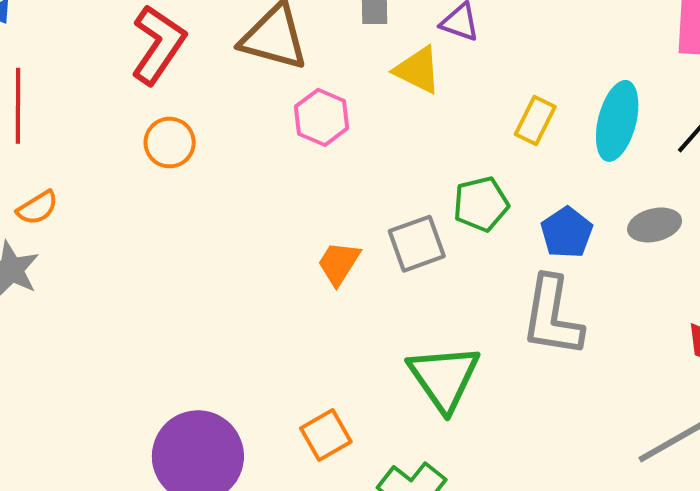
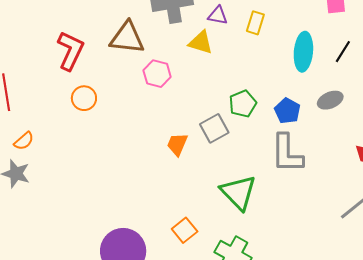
yellow rectangle: (535, 120) -> (255, 23), moved

